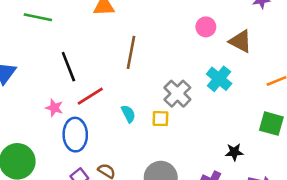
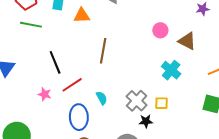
gray cross: (177, 94) -> (137, 101), moved
yellow square: (160, 119) -> (161, 103), moved
blue ellipse: (75, 135) -> (79, 117), moved
black star: (234, 152) -> (146, 121), moved

